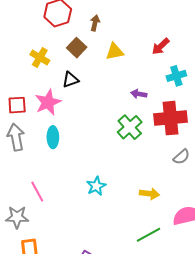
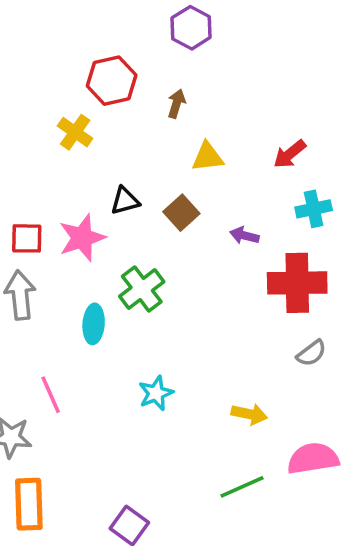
brown square: (77, 48) -> (181, 213), moved
yellow cross: (40, 57) -> (75, 132), moved
green cross: (130, 127) -> (142, 289), moved
cyan ellipse: (53, 137) -> (94, 324), moved

